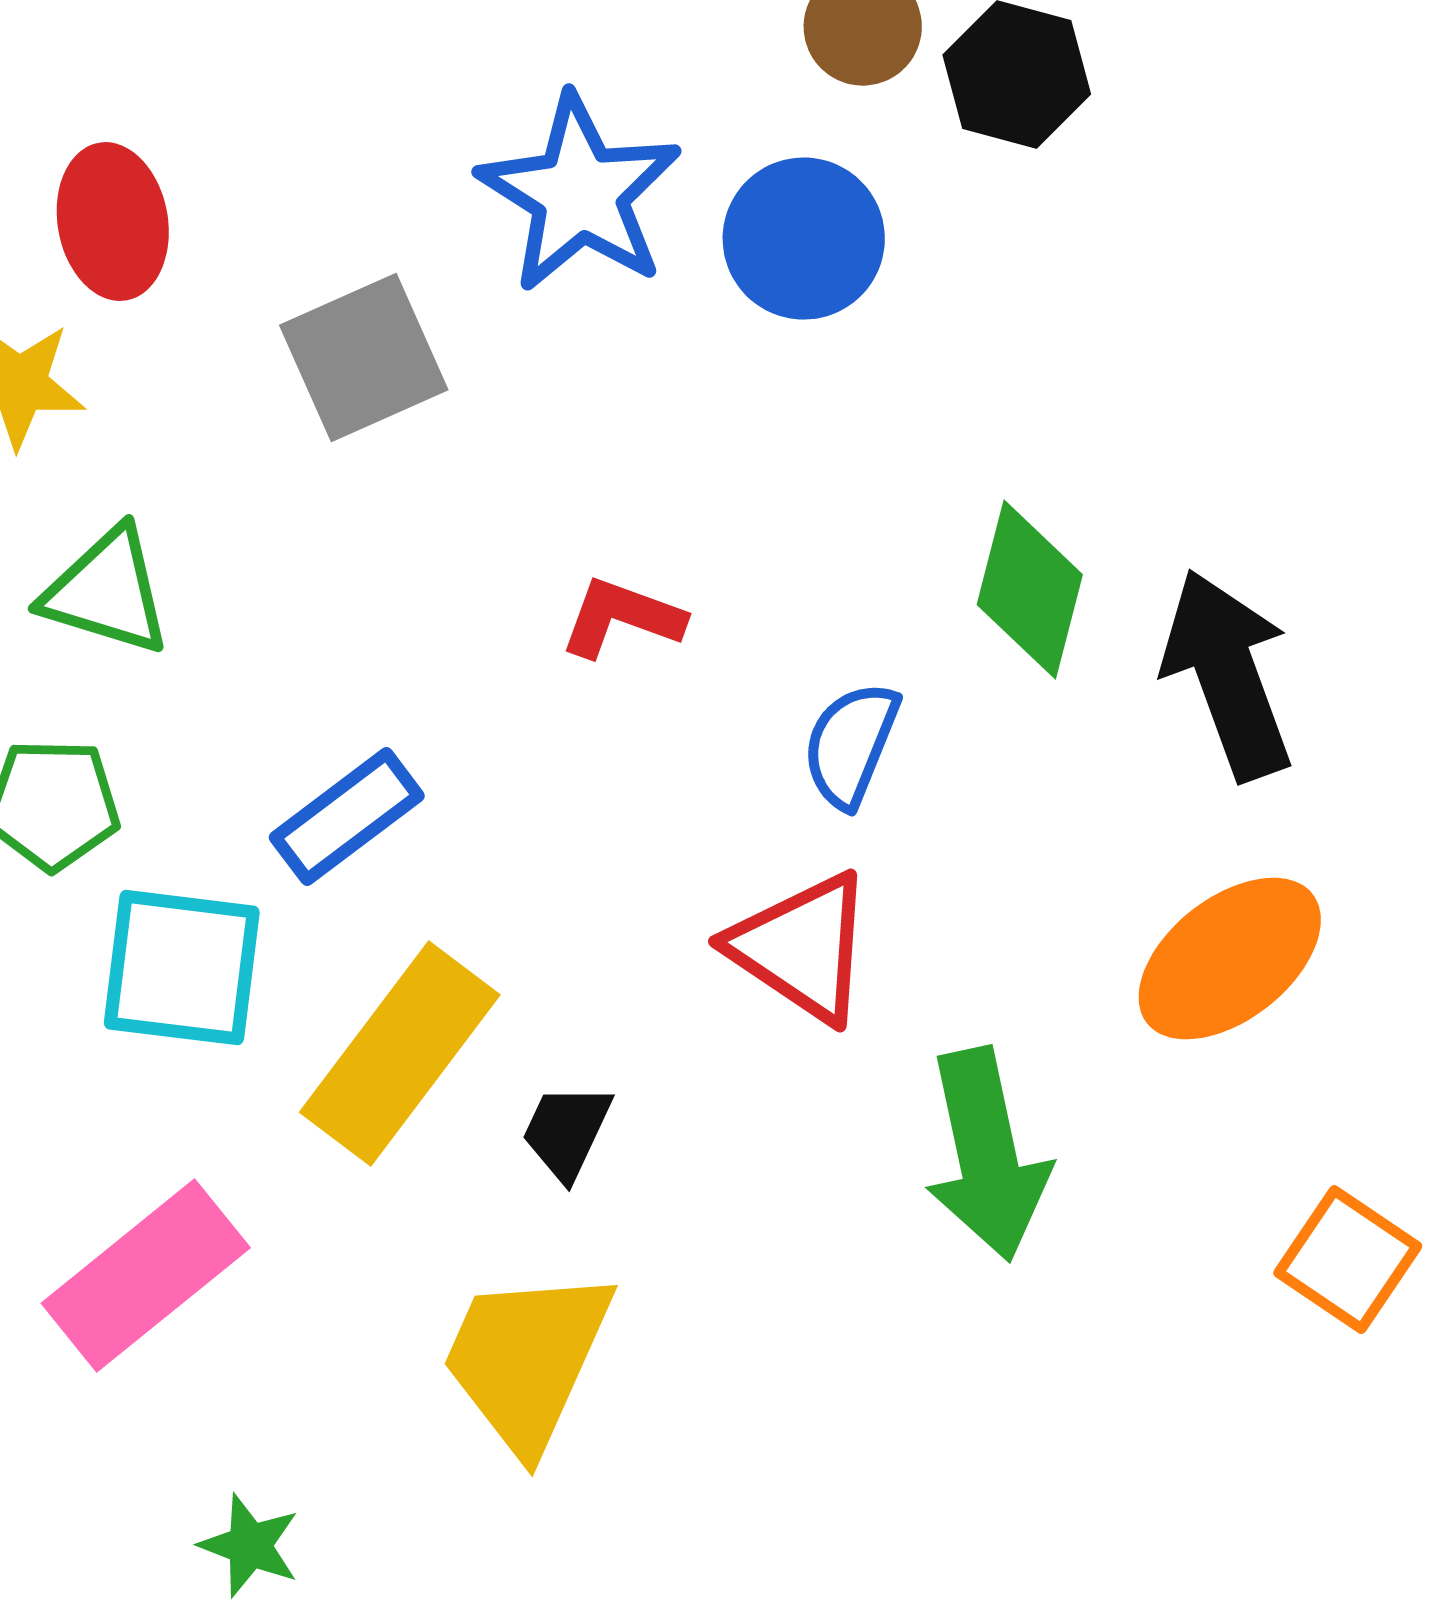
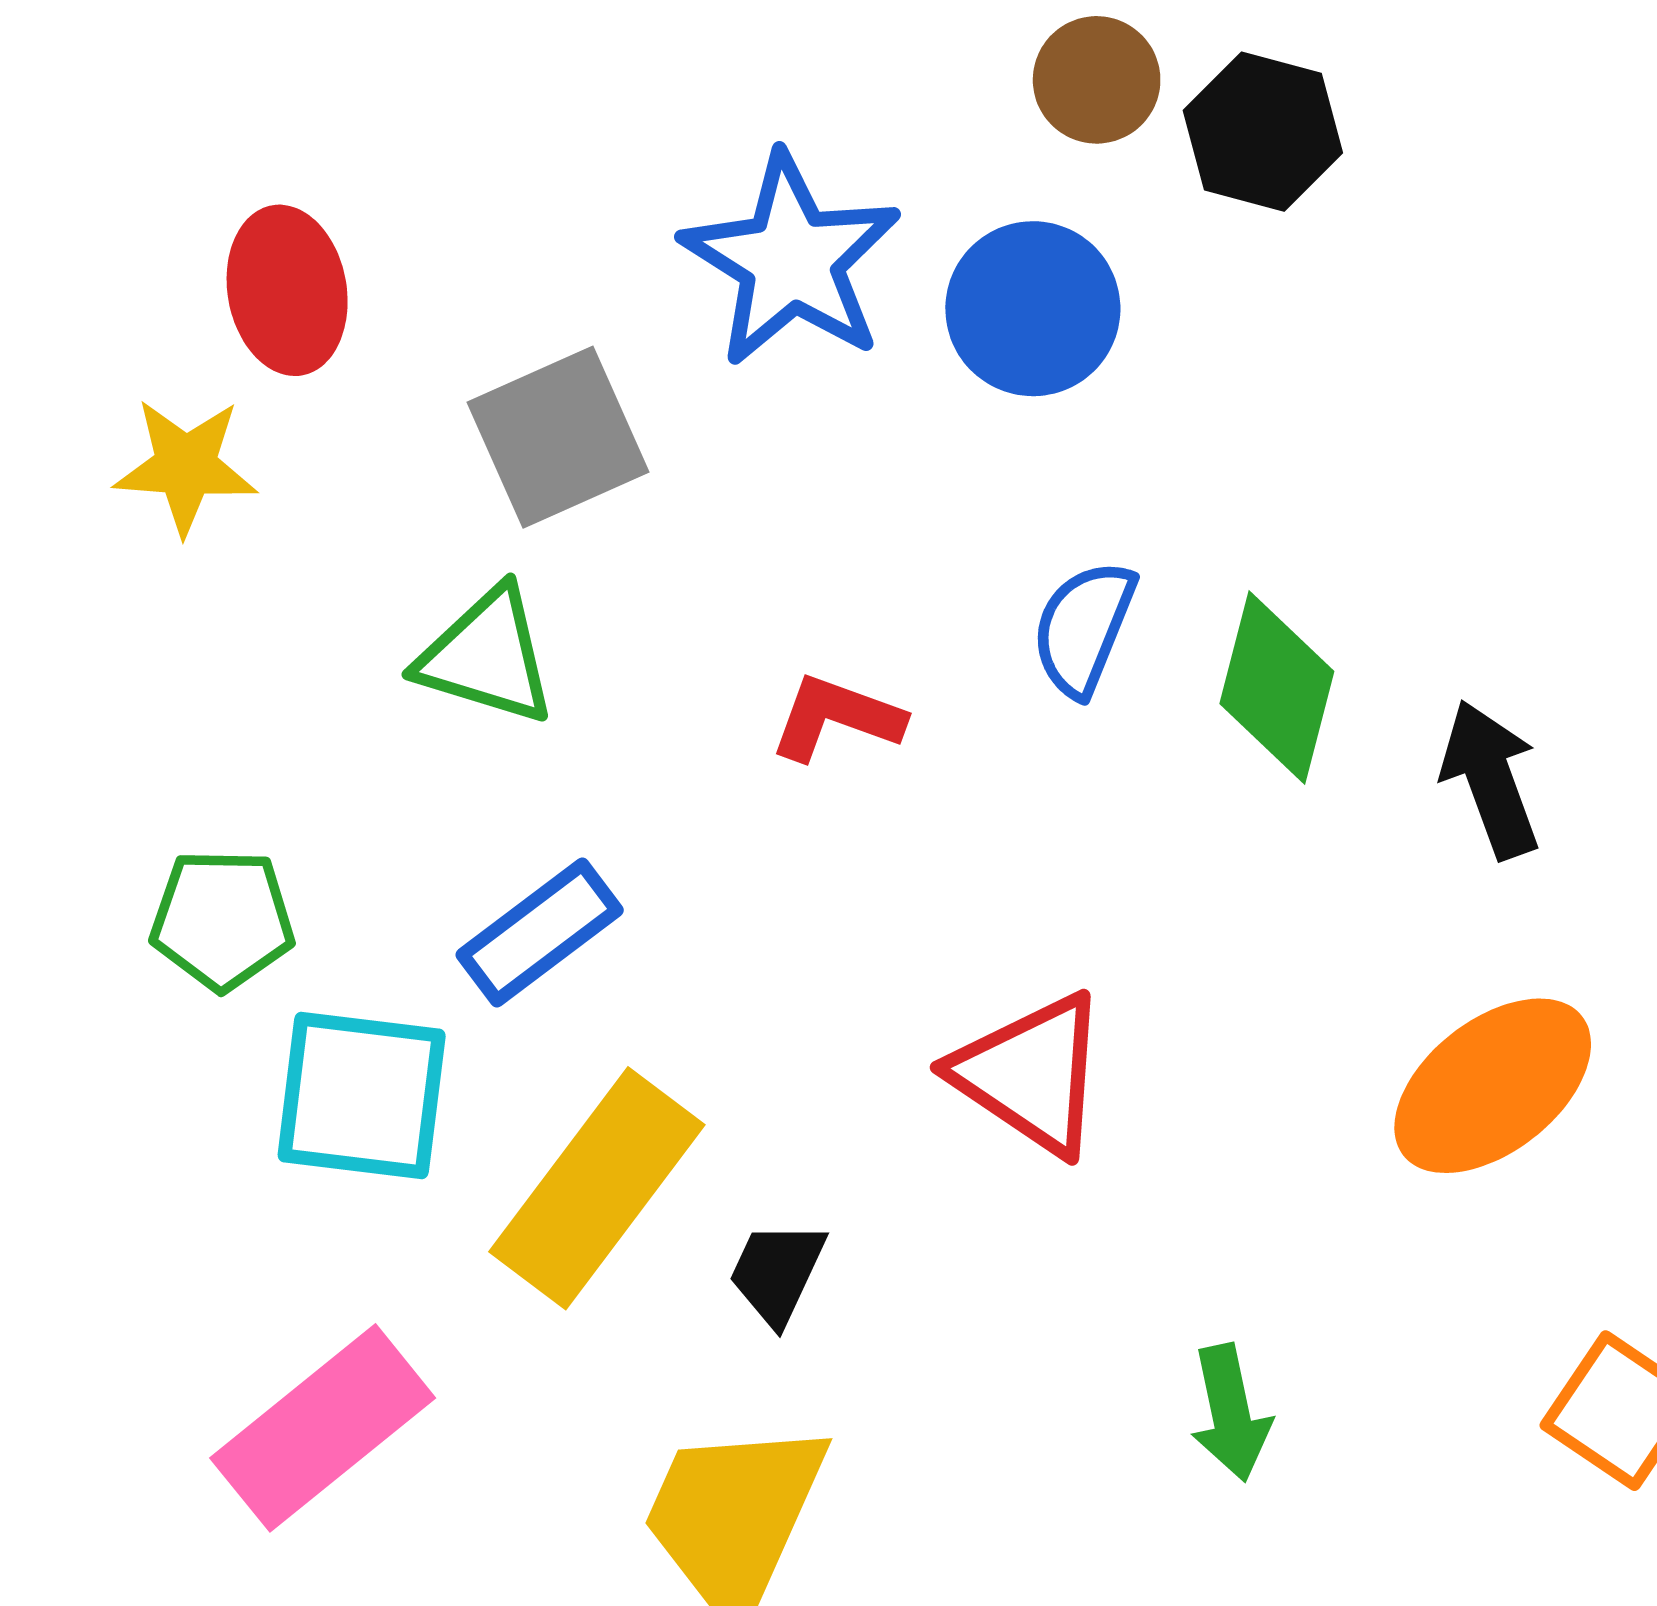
green triangle: (107, 592) -> (487, 656), moved
black arrow: (1228, 675) -> (1491, 779), size x0.7
blue semicircle: (851, 745) -> (1084, 628), moved
green arrow: (987, 1155) -> (1230, 1413), moved, size x0.6

